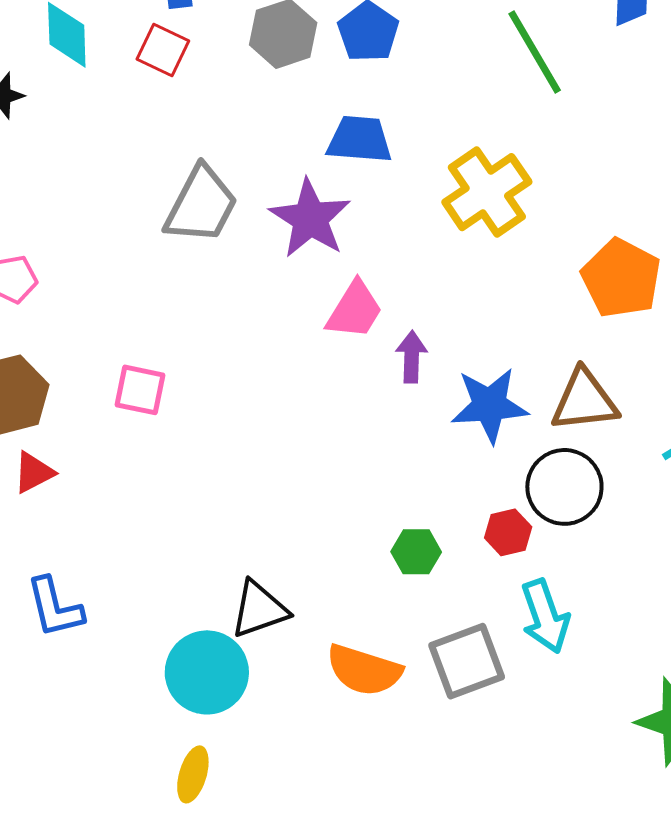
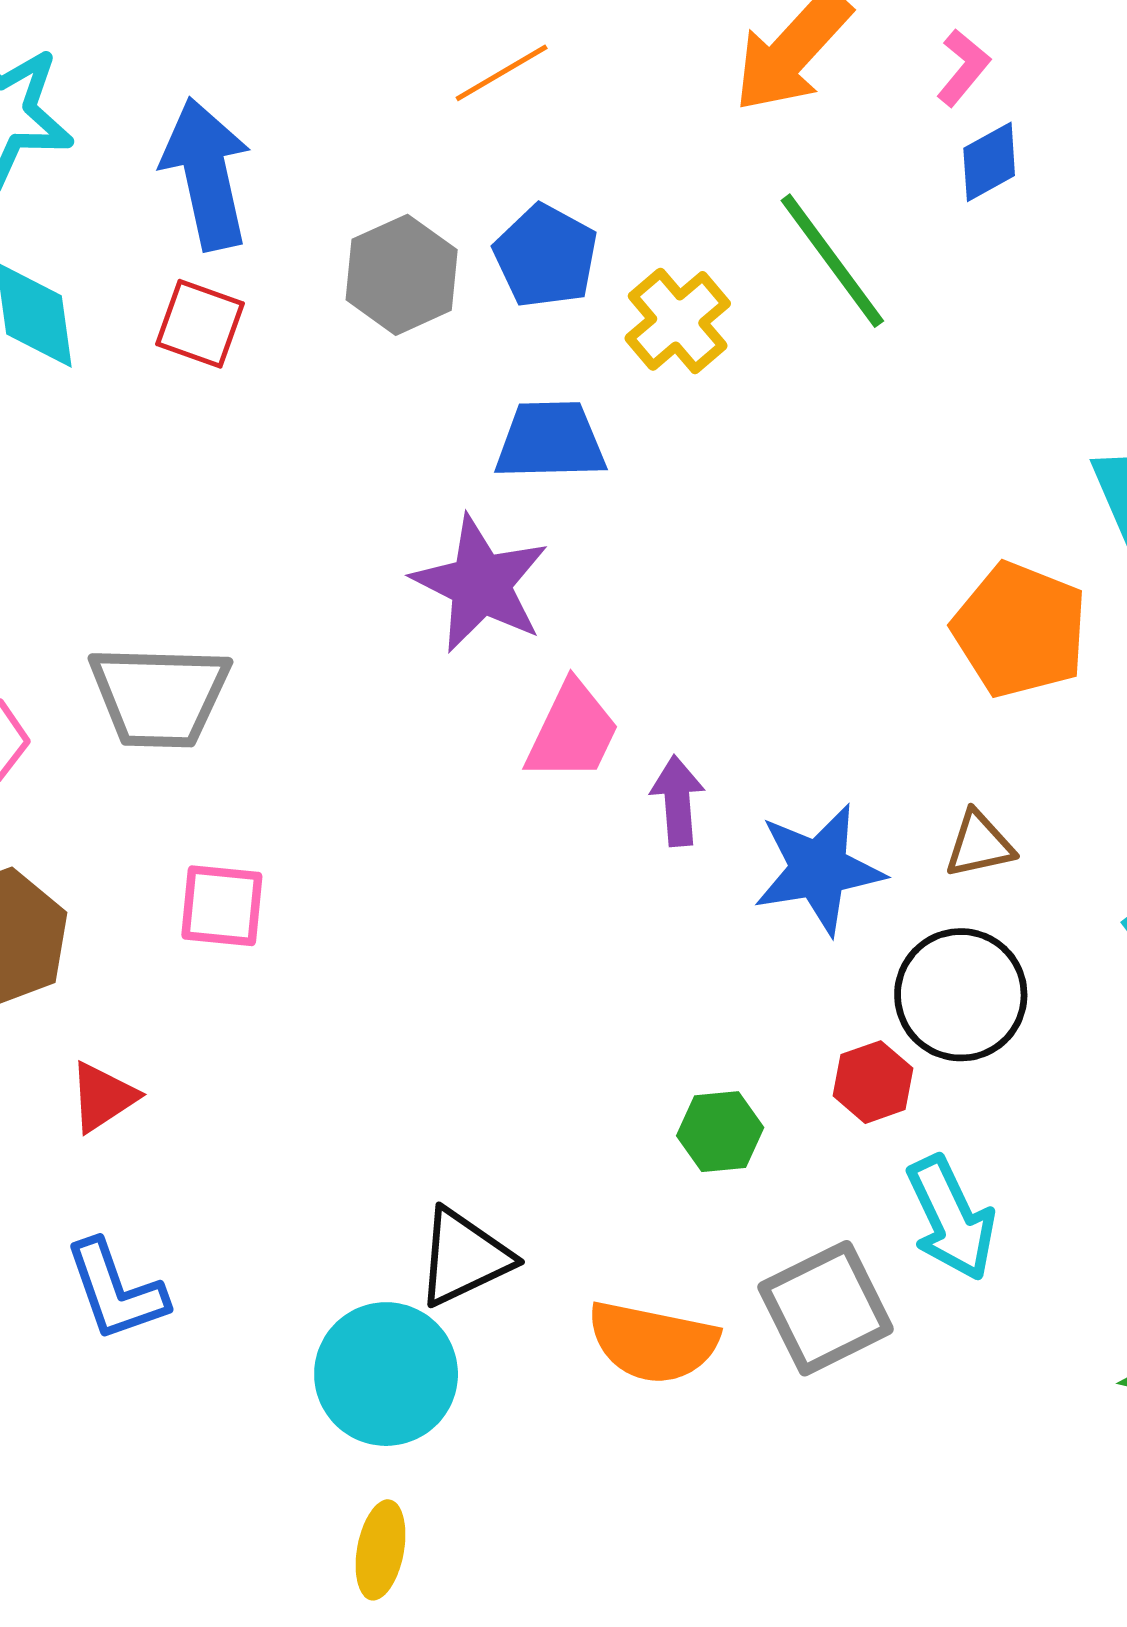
yellow cross: (487, 192) -> (678, 321), moved, size x0.7
gray trapezoid: (201, 205) -> (159, 696), moved, turned 70
brown triangle: (584, 401) -> (979, 844), size x0.6
red triangle: (34, 472) -> (103, 1097), moved

